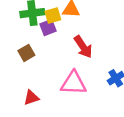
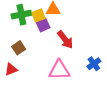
purple square: (48, 28) -> (43, 25), moved
red triangle: (31, 98) -> (11, 69), moved

